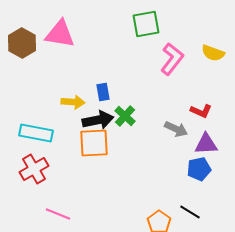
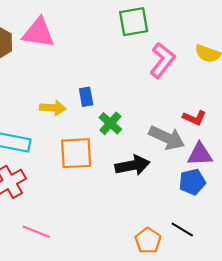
black arrow: (98, 120) -> (132, 165), moved
gray arrow: (176, 129) -> (167, 138), size x1.4

